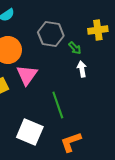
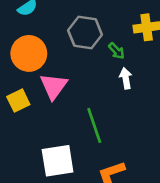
white square: (30, 132) -> (58, 161), turned -32

